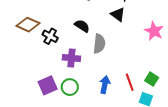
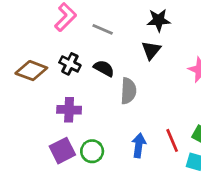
black triangle: (118, 14) -> (151, 50), turned 35
black cross: (50, 36) -> (70, 64), moved
purple cross: (71, 58) -> (69, 110), moved

